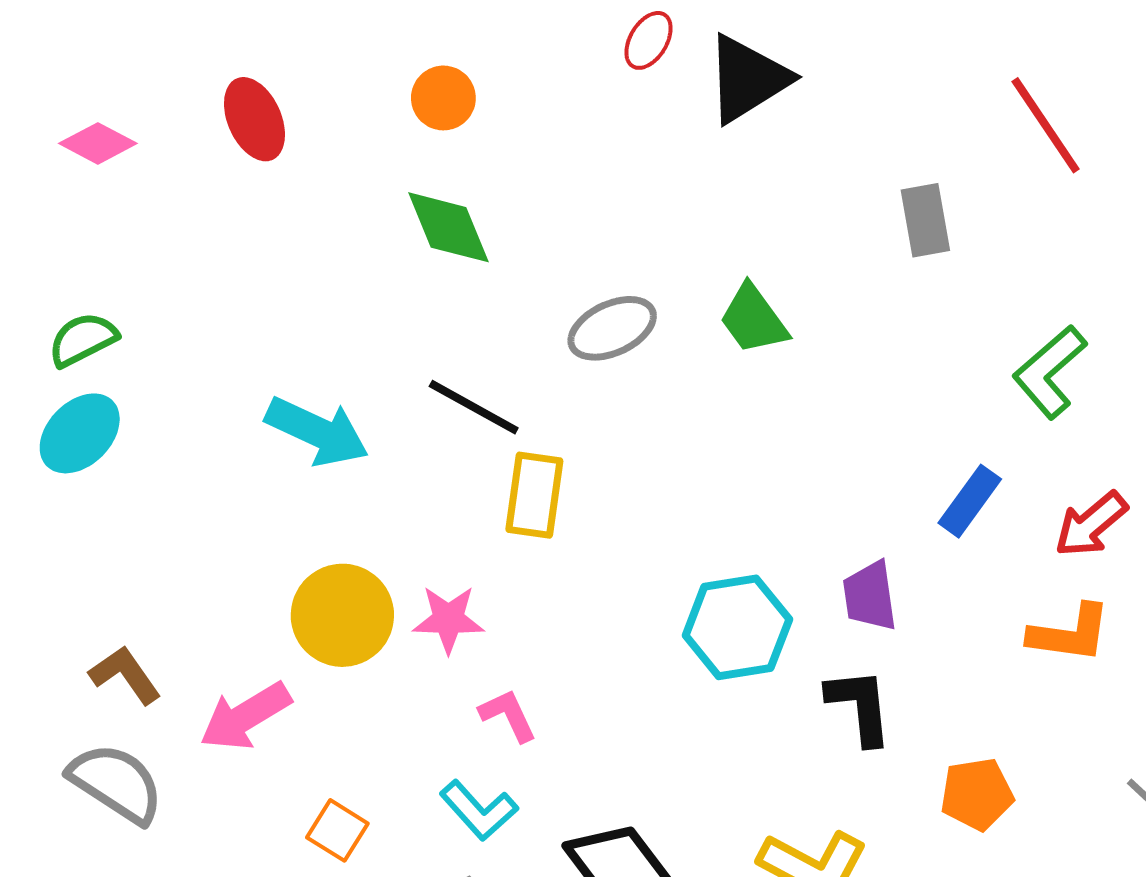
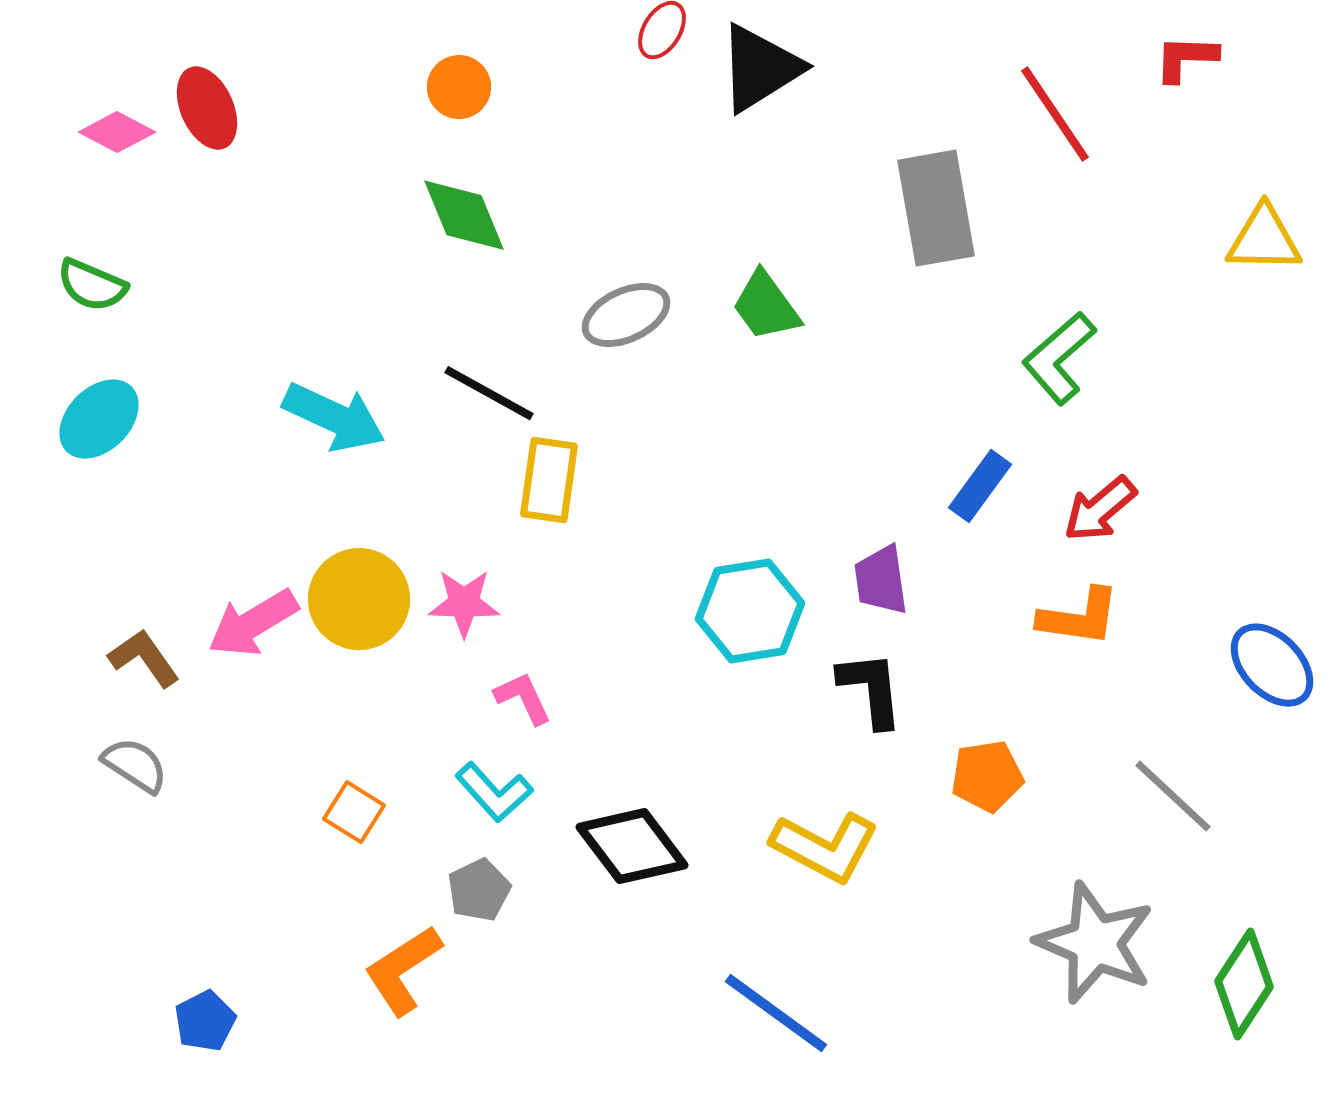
red ellipse: (254, 119) -> (207, 108), moved
gray rectangle: (925, 220) -> (936, 208), size x1.6
green semicircle: (83, 339) -> (92, 285), moved, turned -130
pink arrow: (245, 716) -> (253, 623), moved
gray semicircle: (116, 783) -> (135, 765), size x0.7

